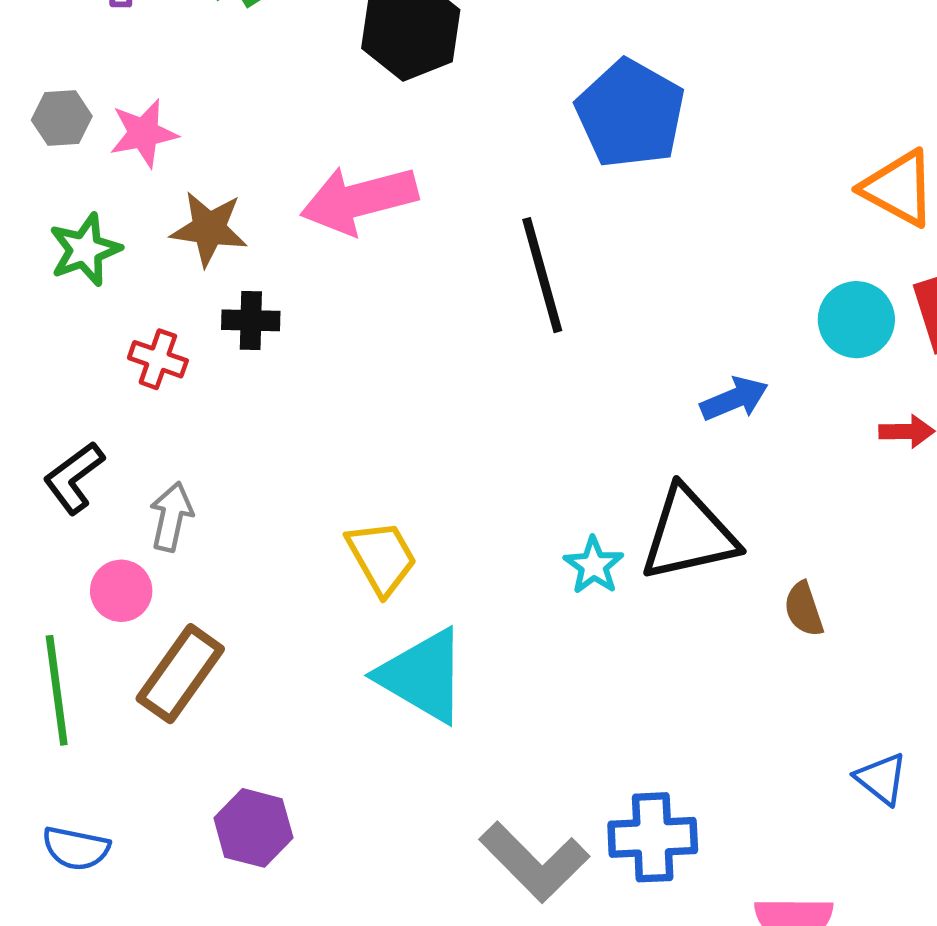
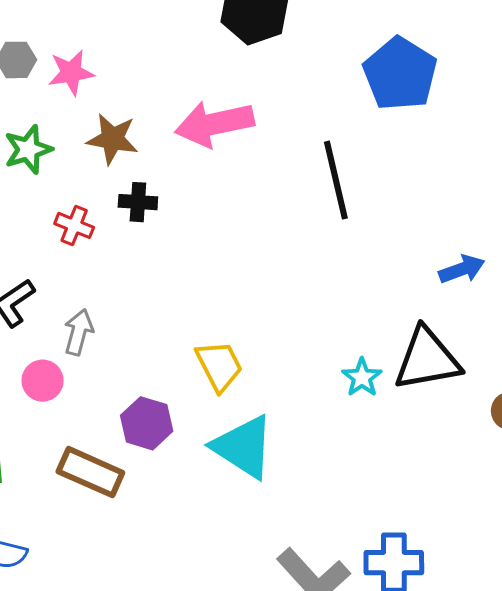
brown rectangle: (180, 674) -> (90, 472), moved, turned 76
purple hexagon: (253, 828) -> (147, 423), moved

